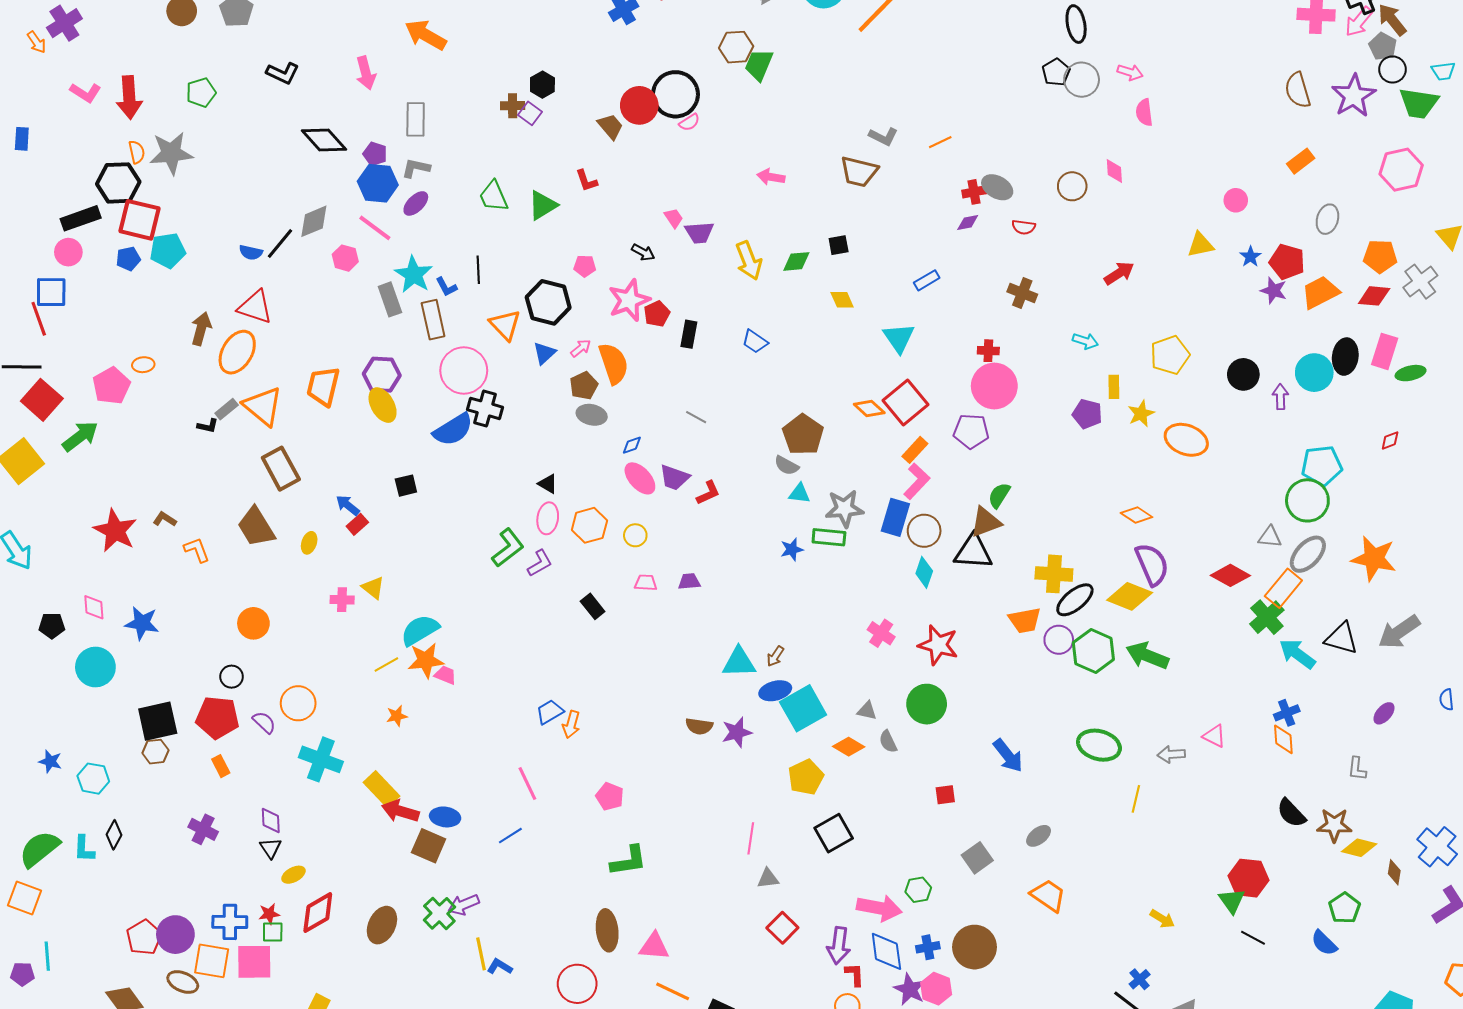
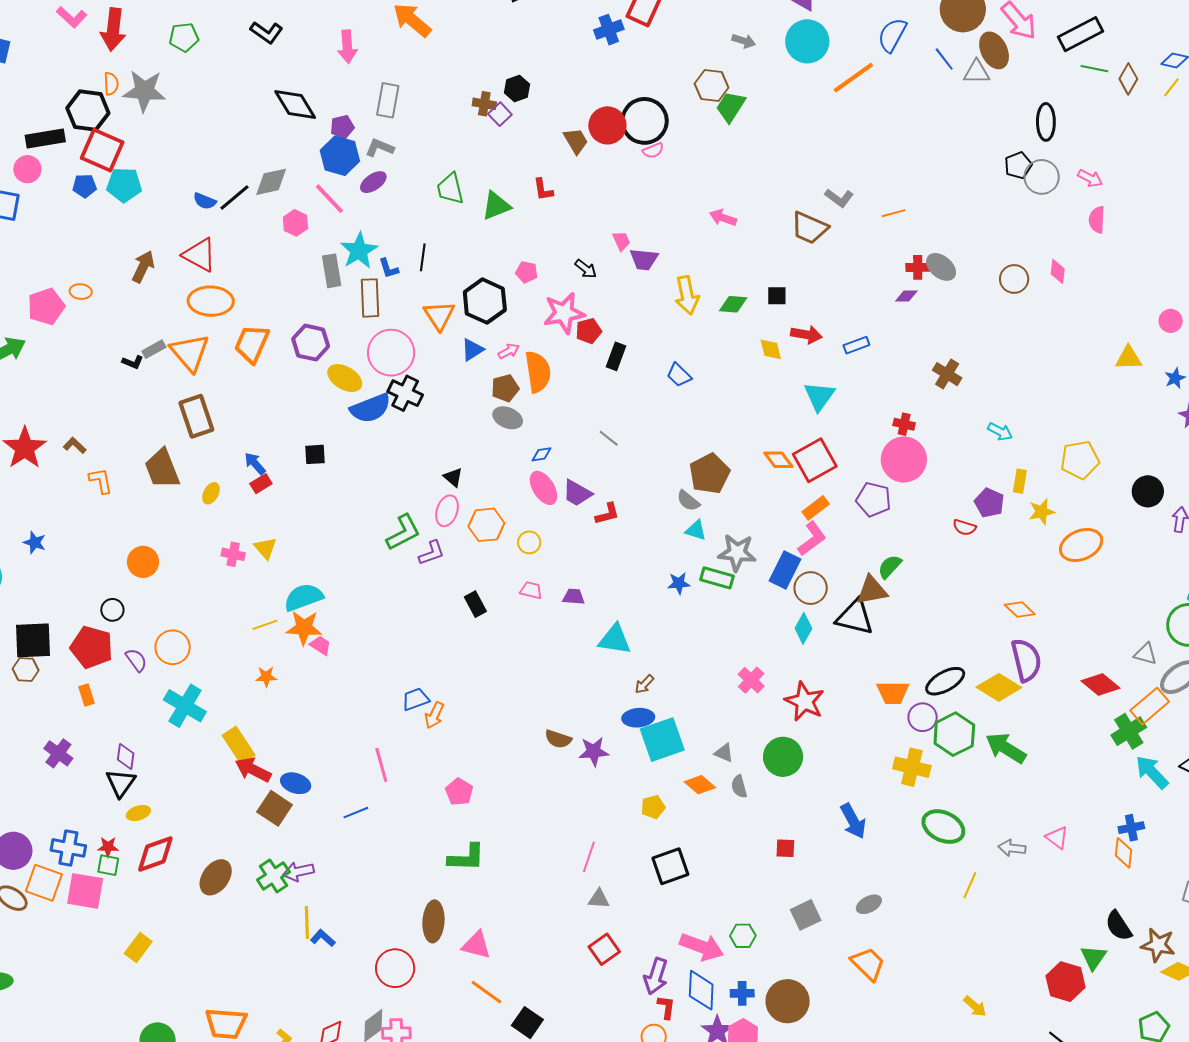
purple pentagon: (375, 154) -> (342, 127), turned 30
red semicircle: (1024, 227) -> (964, 527), moved
red arrow: (1119, 273) -> (806, 335), moved, turned 32
orange ellipse: (237, 352) -> (211, 301), moved, turned 51
yellow ellipse: (383, 405) -> (345, 378), moved, turned -40
orange ellipse: (1186, 440) -> (1081, 545), turned -54
yellow cross: (1054, 574) -> (912, 767), moved
blue star: (142, 623) -> (35, 542), size x0.7
cyan triangle: (739, 662) -> (615, 639), moved
yellow pentagon: (806, 777) -> (653, 807), size x0.7
black triangle: (270, 848) -> (121, 783), size x1.4
green triangle: (1232, 901) -> (1094, 957), moved

